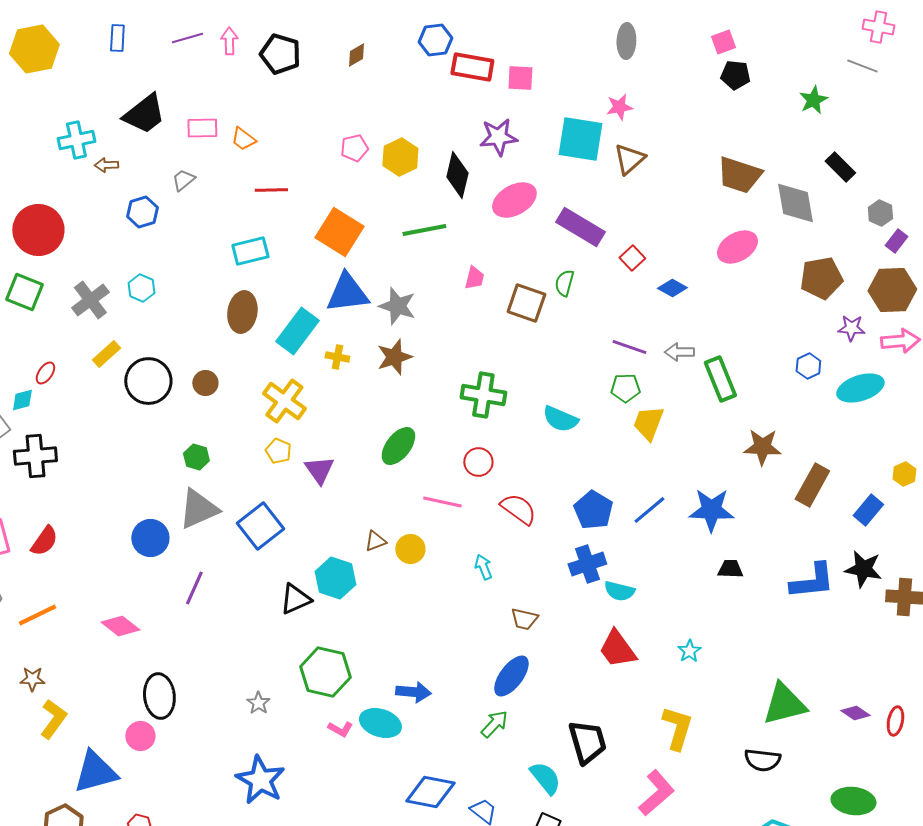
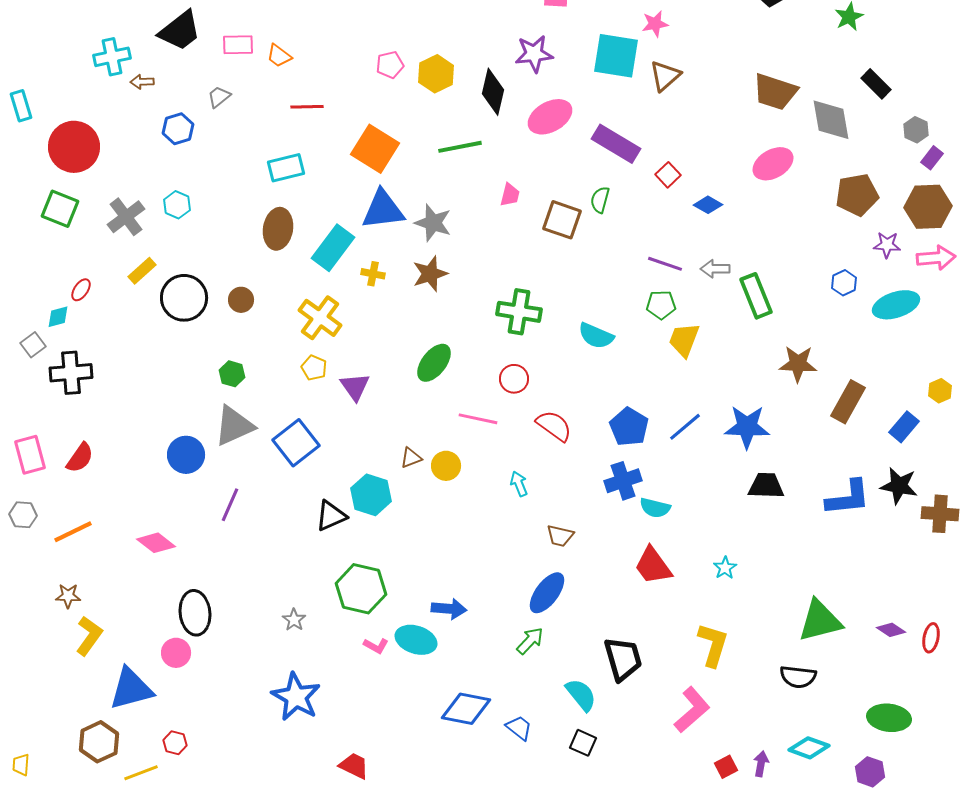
black trapezoid: (730, 569) -> (766, 486), size x1.4

